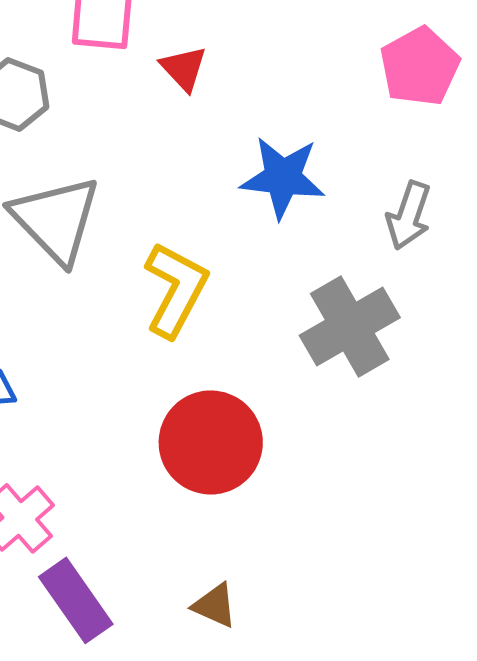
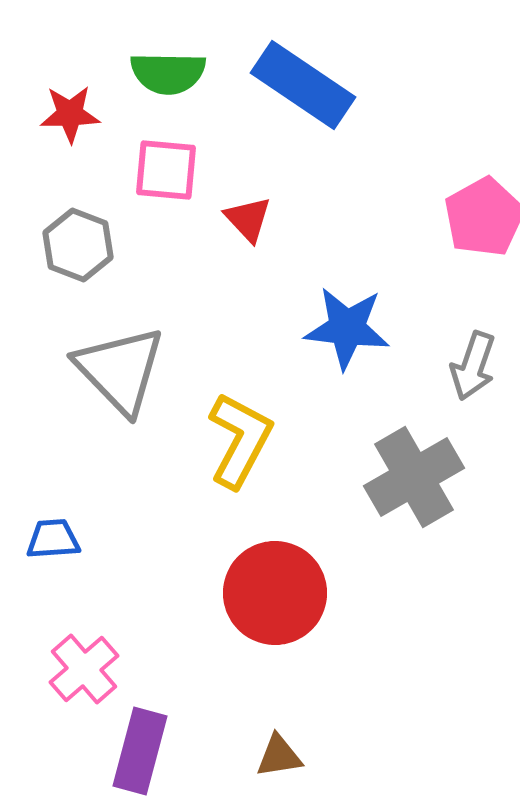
purple rectangle: (76, 600) -> (140, 751), turned 50
brown triangle: (215, 605) -> (279, 756), turned -33

